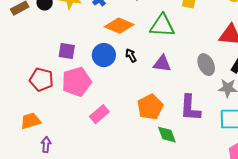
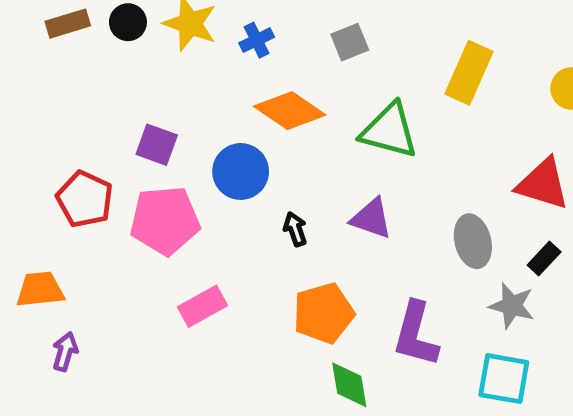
black arrow: (131, 55) -> (295, 229), moved

